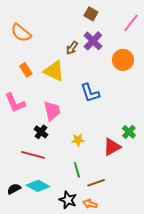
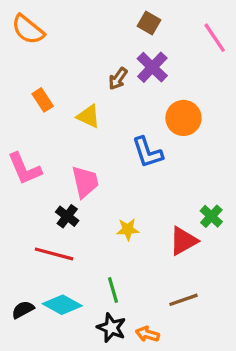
pink line: (131, 23) -> (215, 38), turned -72
orange semicircle: (21, 33) -> (28, 29), moved
orange circle: (123, 60) -> (183, 118), moved
orange rectangle: (26, 70) -> (43, 100), moved
yellow triangle: (54, 71) -> (88, 116), size x0.7
green line: (77, 170) -> (113, 290), moved
brown line: (96, 183) -> (183, 300), moved

